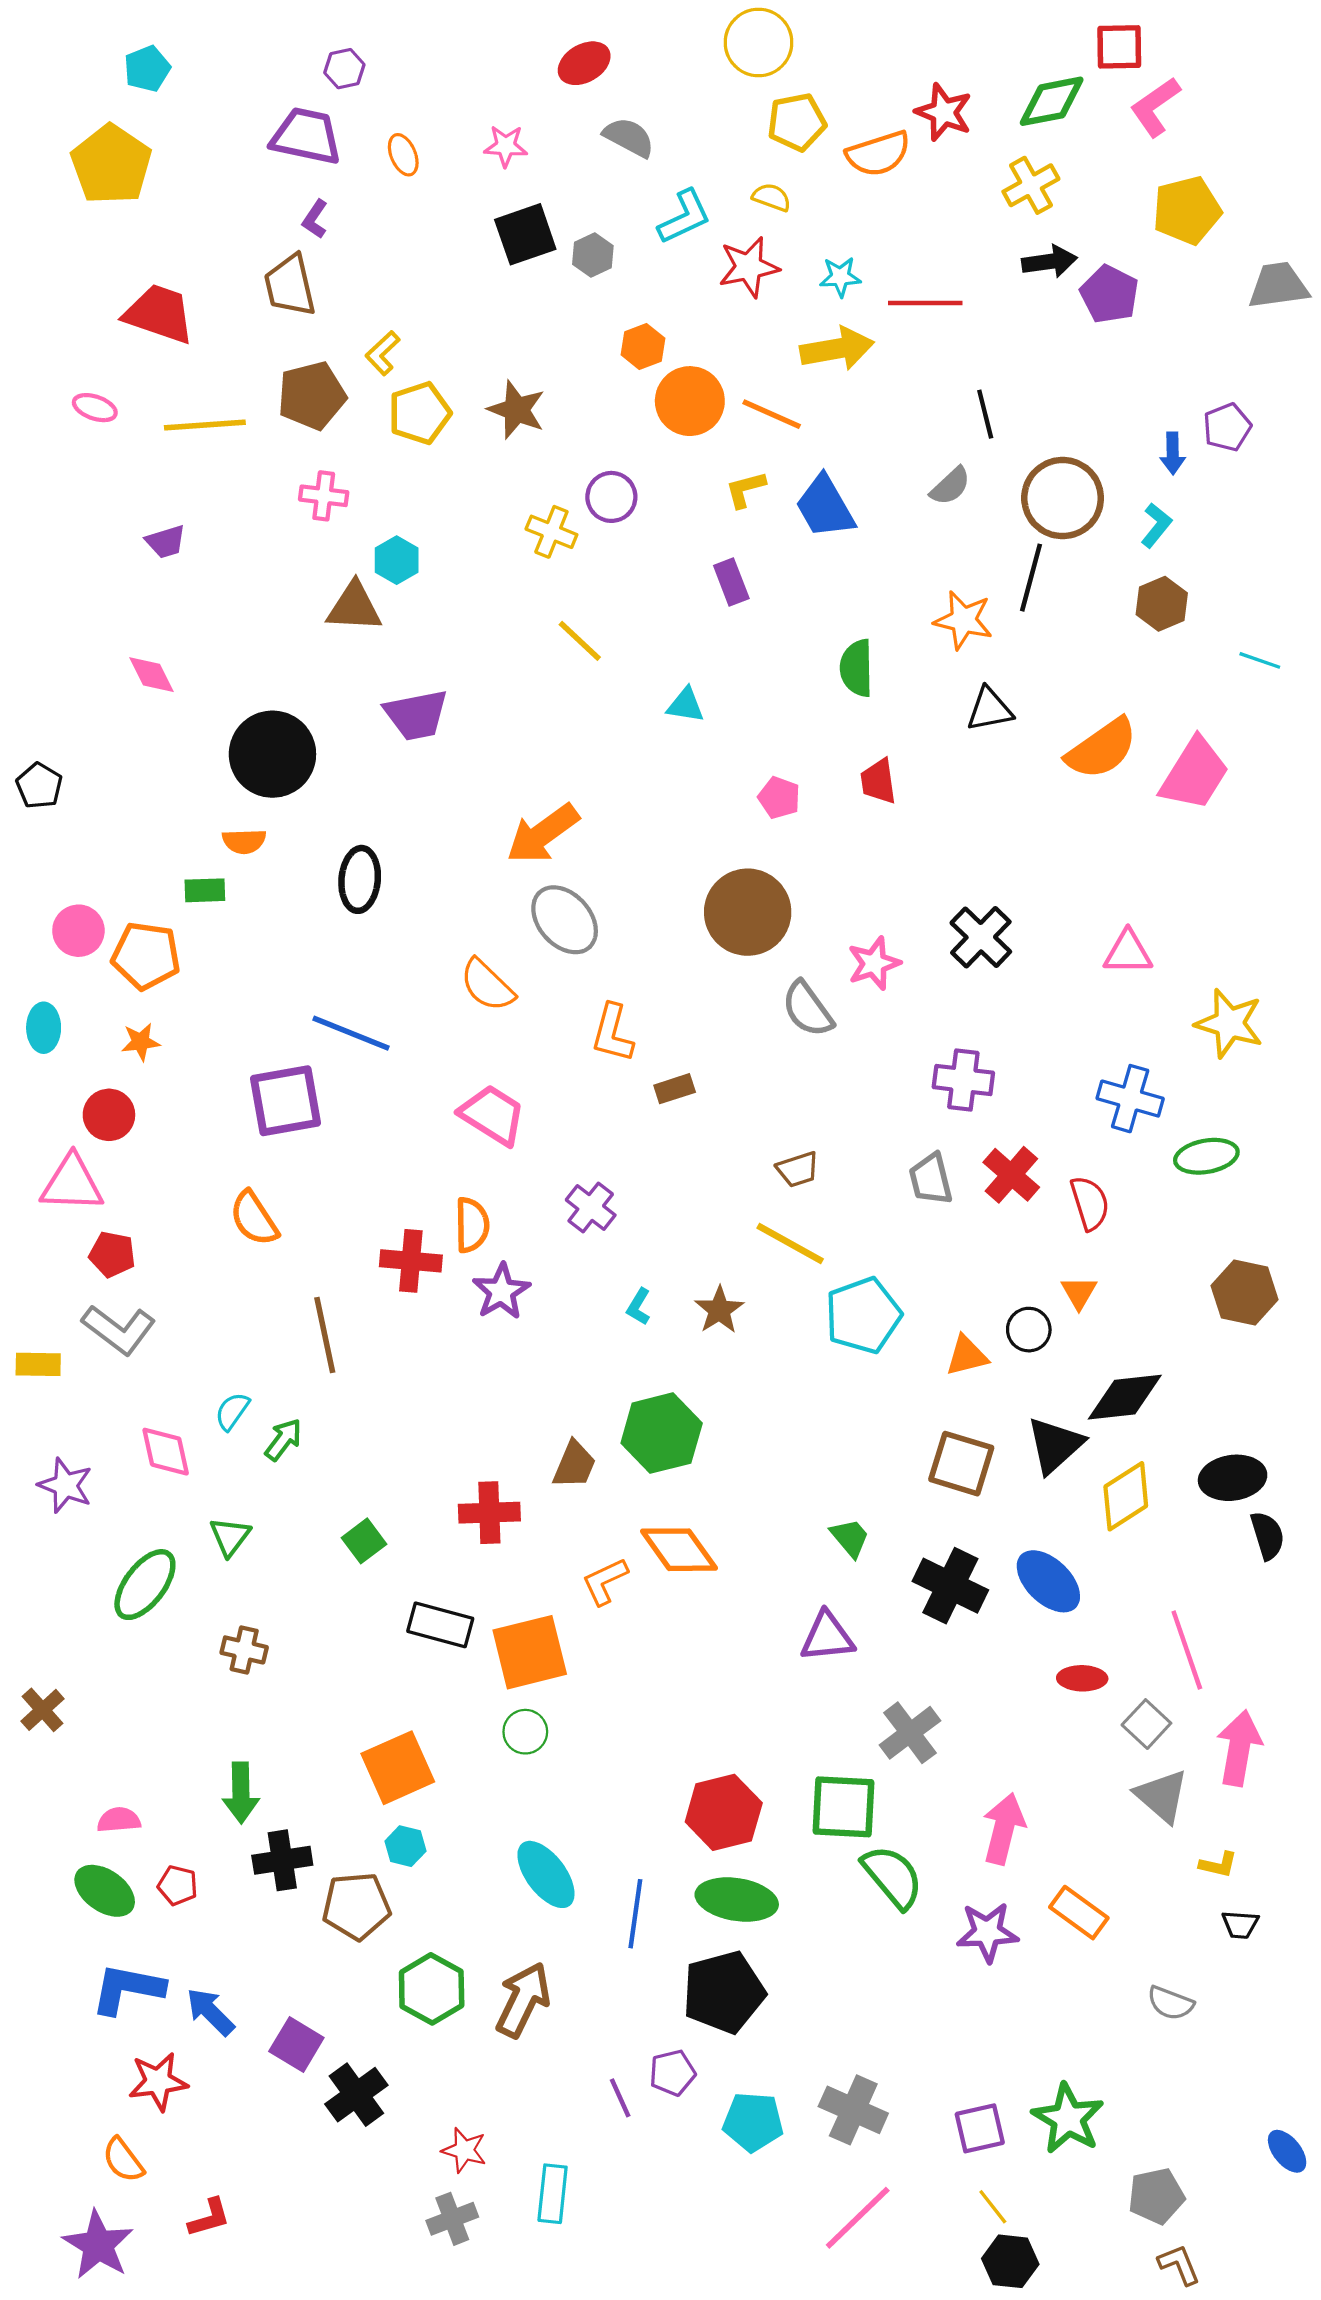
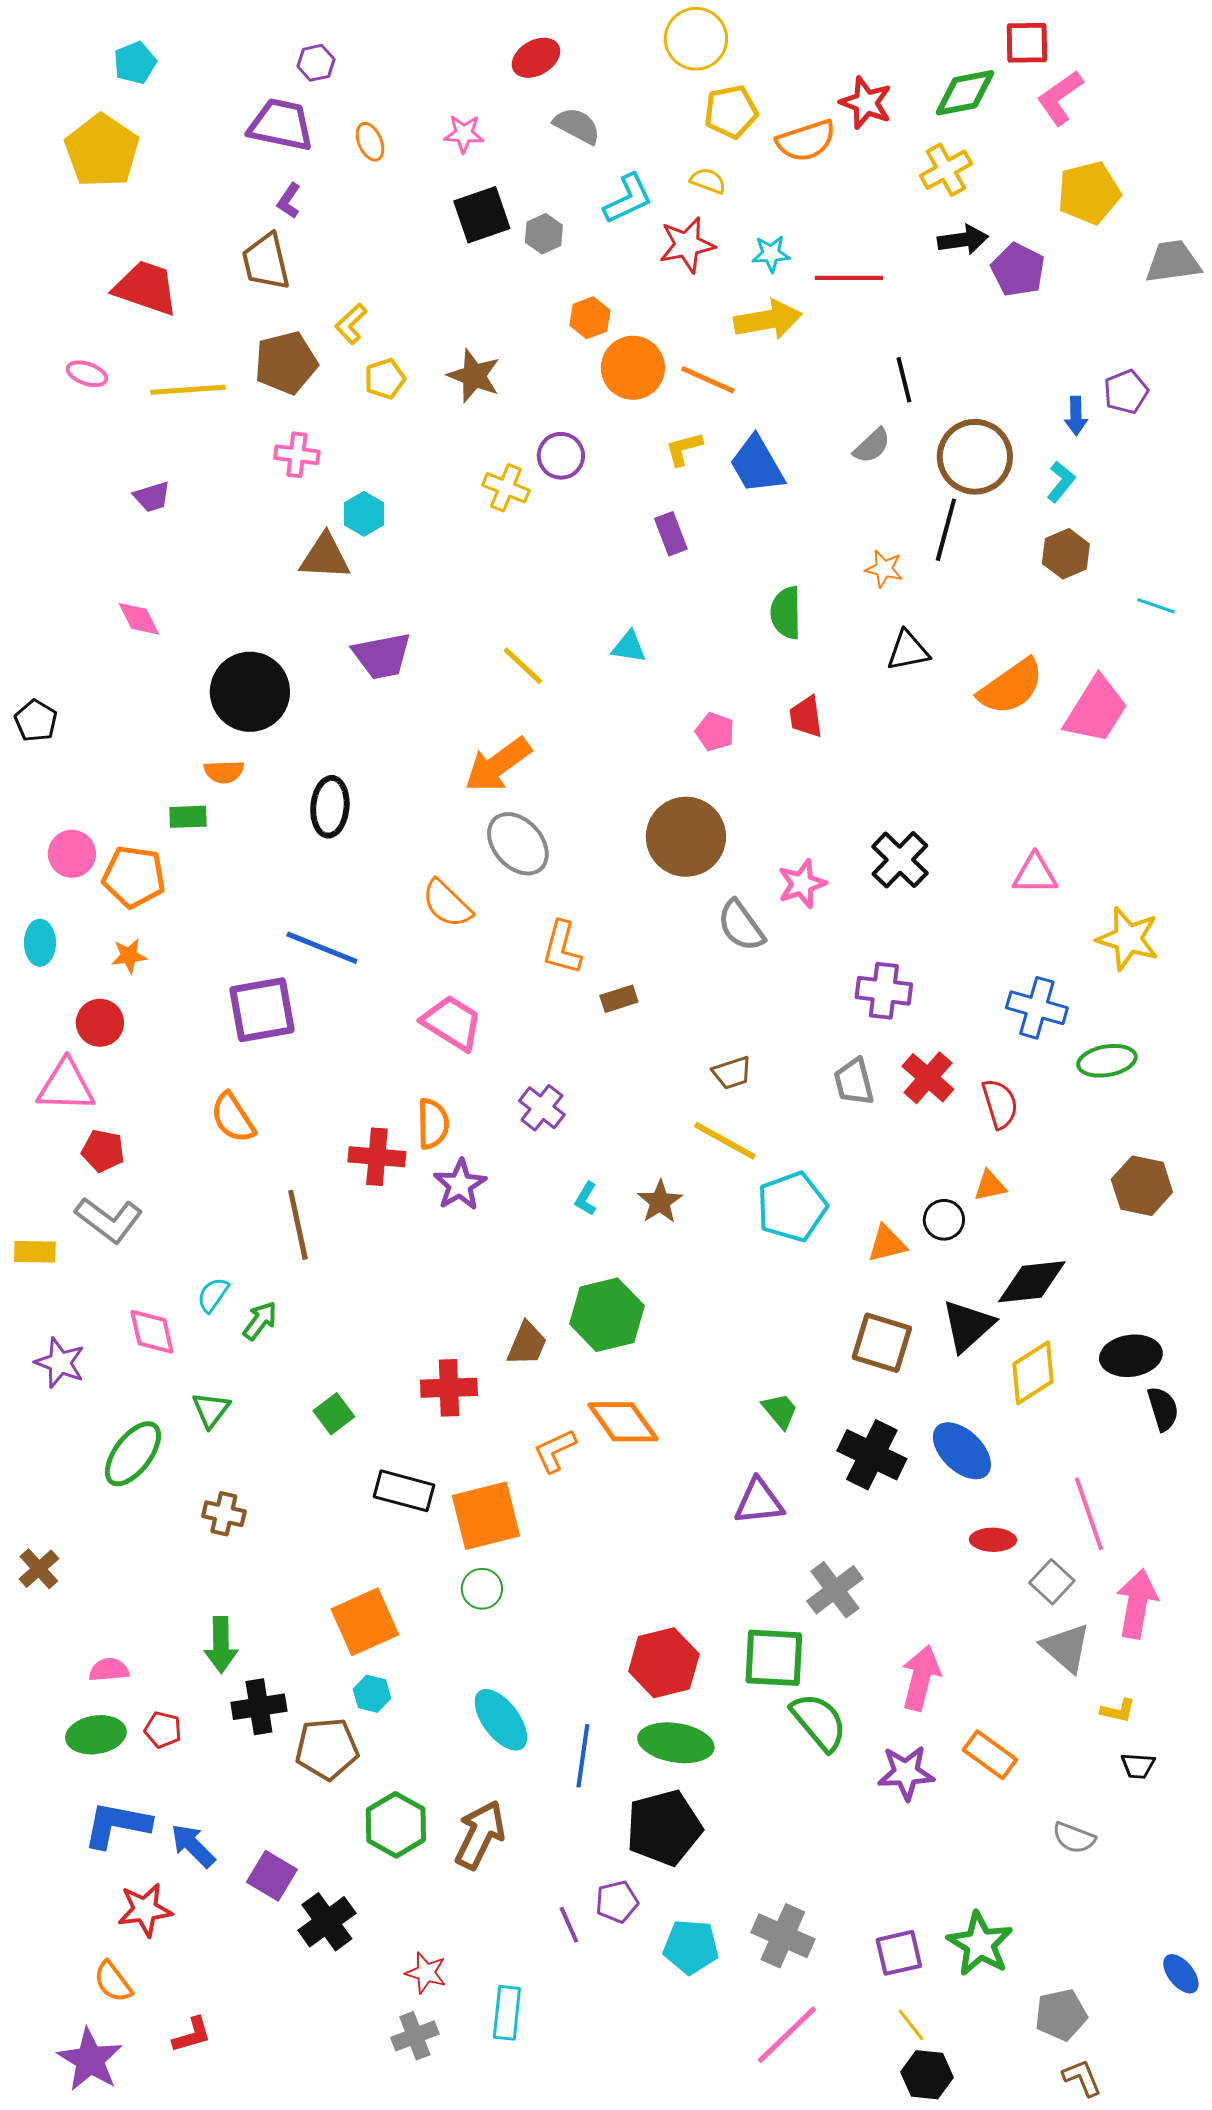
yellow pentagon: (420, 413) -> (385, 379), size x0.7
orange star: (963, 620) -> (884, 569), size x0.7
yellow line: (580, 641) -> (523, 666), moved
orange triangle: (1079, 1293) -> (990, 1186), turned 48
green ellipse: (105, 1891) -> (96, 1735), turned -44

